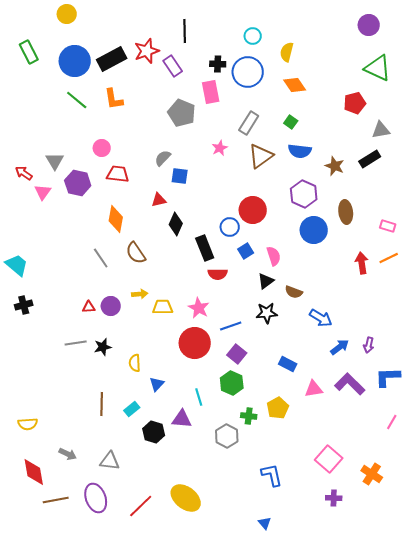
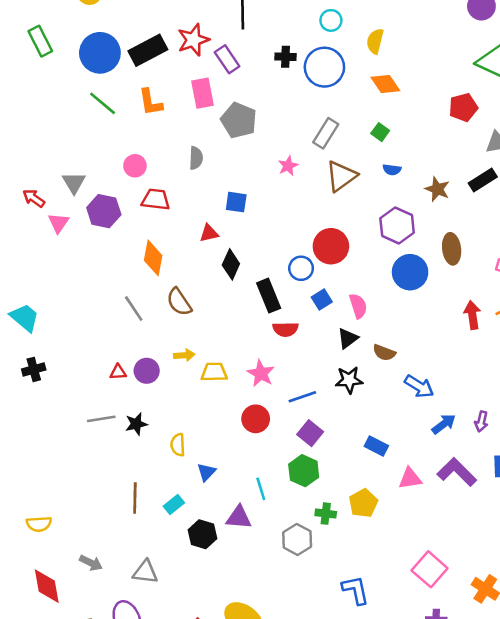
pink rectangle: (211, 92) -> (202, 93), moved
blue semicircle: (300, 151) -> (392, 170), size x0.6
gray semicircle: (163, 158) -> (196, 158), moved, turned 138
red circle: (195, 343) -> (256, 419), size x0.7

